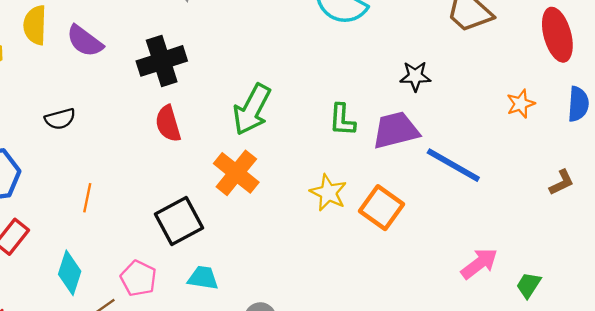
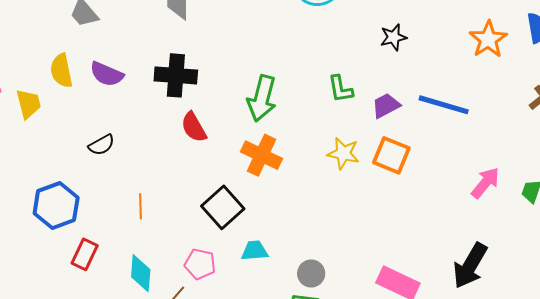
black cross: (162, 61) -> (176, 75), turned 36
orange star: (521, 104) -> (488, 39), size x1.5
purple trapezoid: (396, 130) -> (386, 105), moved, size x0.7

